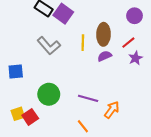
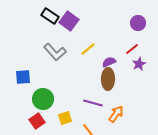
brown ellipse: (104, 34) -> (108, 79), moved
yellow line: (83, 43) -> (88, 49), turned 49
green circle: (49, 94) -> (43, 99), moved
yellow square: (18, 114) -> (65, 118), moved

